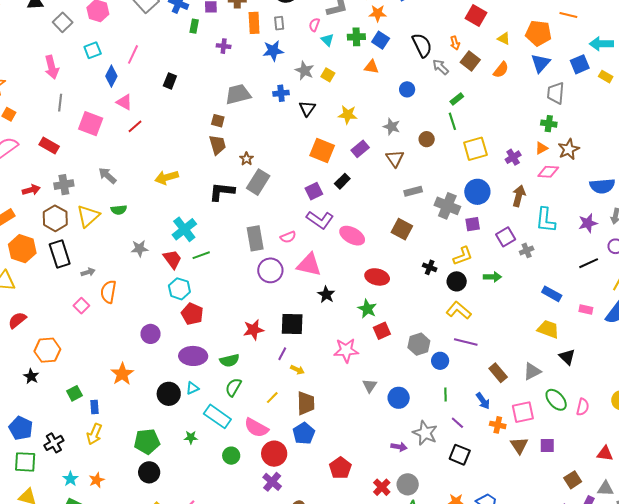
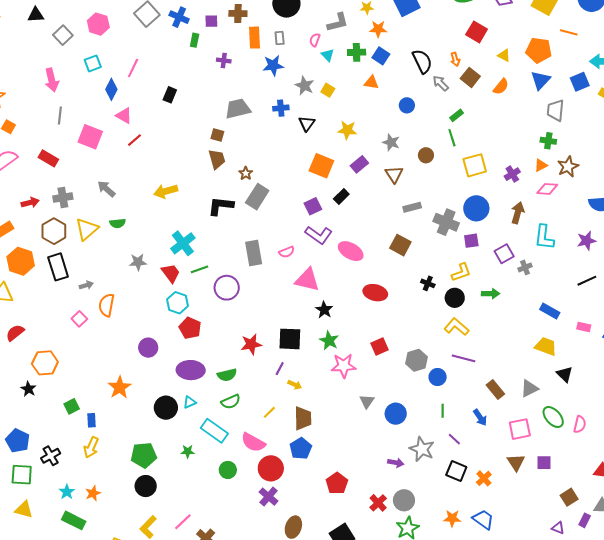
purple circle: (270, 270) -> (227, 288), moved
green star: (367, 309) -> (329, 341), moved
green semicircle: (233, 387) -> (231, 402), turned -144
orange cross: (498, 425) -> (484, 478), moved, turned 35

